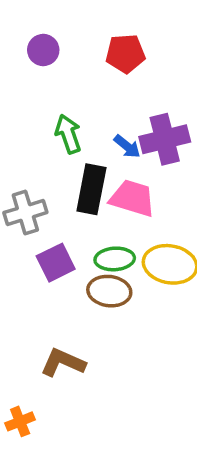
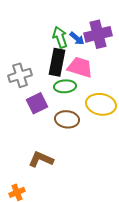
green arrow: (68, 134) -> (60, 37), moved
green ellipse: (115, 259) -> (65, 86), moved

